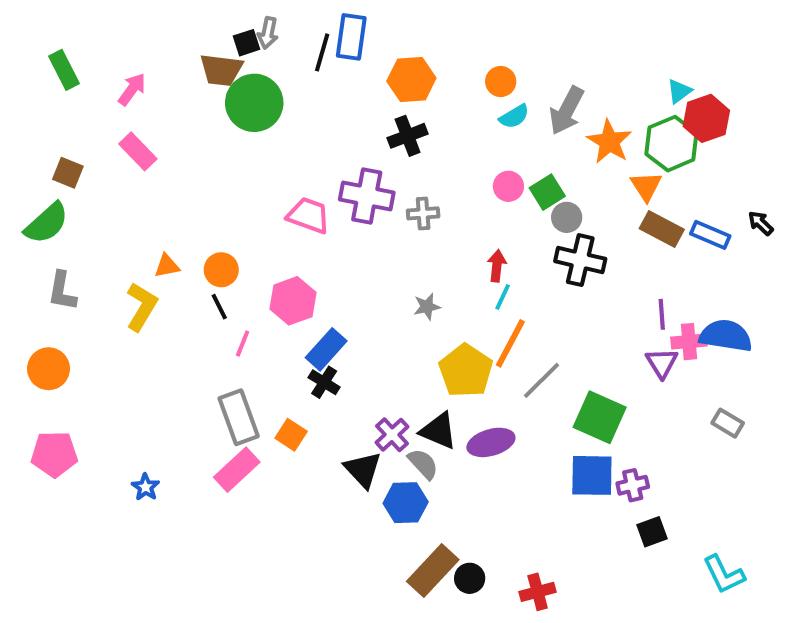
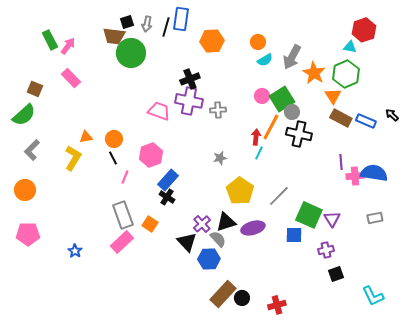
gray arrow: (268, 33) -> (147, 24), moved
green rectangle: (64, 70) -> (50, 40), moved
cyan triangle: (679, 91) -> (350, 47), turned 48
red hexagon: (706, 118) -> (364, 30), moved
black cross: (408, 136) -> (190, 79), moved
green square: (547, 192) -> (282, 99), size x1.4
gray L-shape: (62, 291) -> (32, 150), turned 35
orange line: (510, 343) -> (271, 127), moved
purple triangle: (662, 363) -> (332, 219), moved
gray rectangle: (728, 423) -> (375, 218), turned -42
black triangle: (439, 431) -> (226, 222), turned -40
blue square: (592, 475) -> (294, 235), moved, size x0.7

